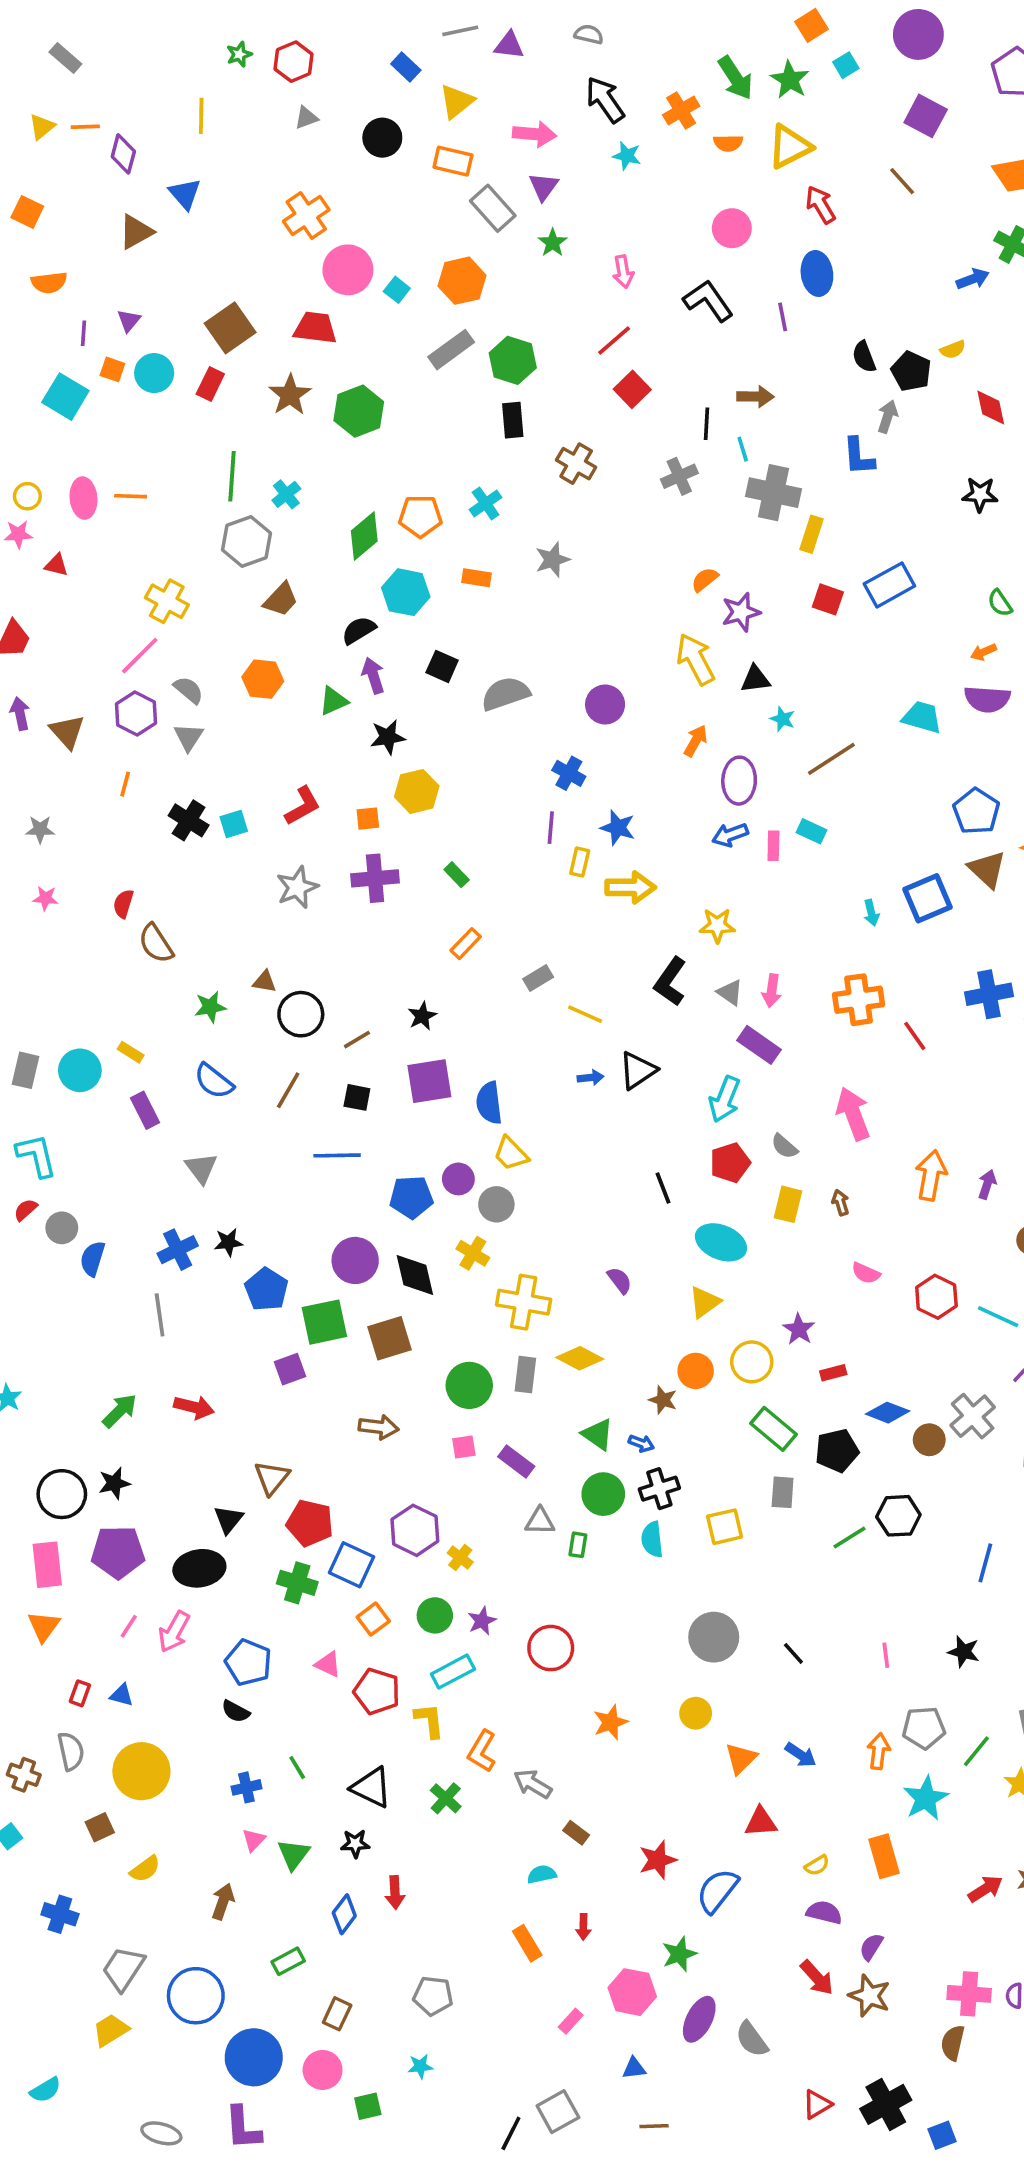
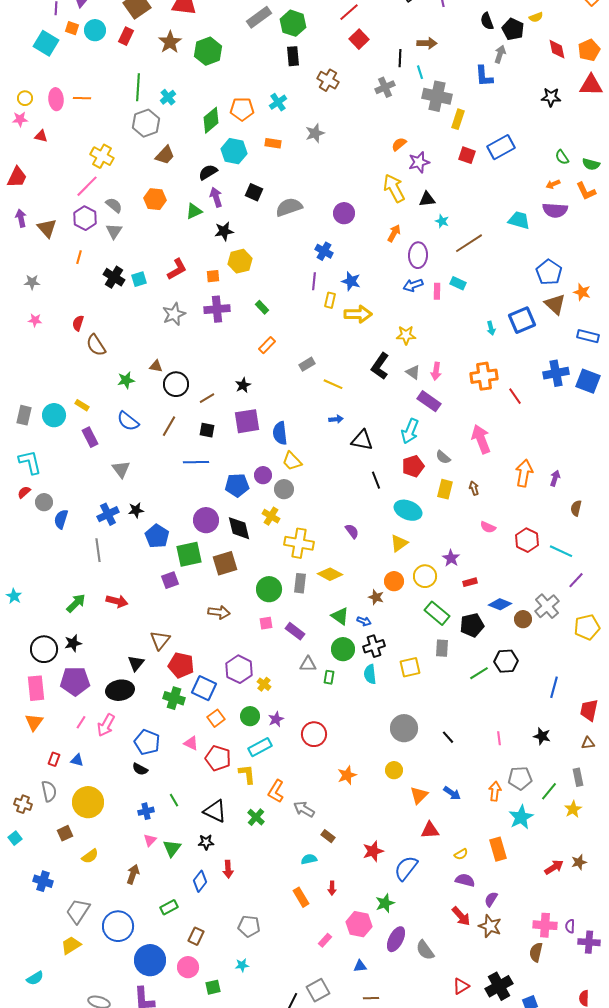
black triangle: (638, 1070) -> (362, 440), moved, turned 45

